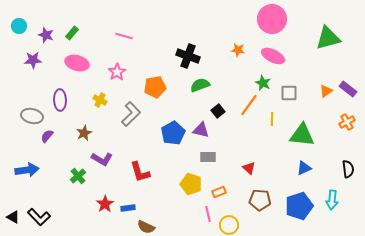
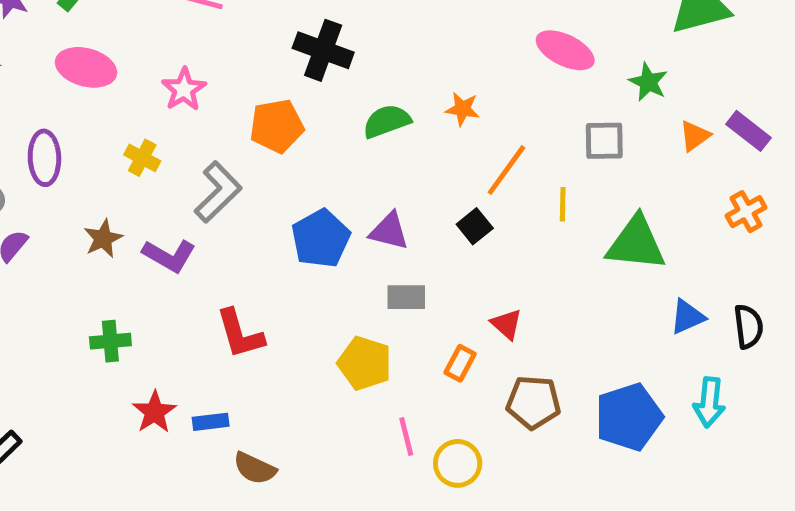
orange star: (238, 50) -> (462, 109), moved
black cross: (188, 56) -> (323, 50), moved
green star: (263, 83) -> (648, 82), moved
black square: (218, 111) -> (475, 226), moved
purple L-shape: (102, 159) -> (169, 256), moved
blue triangle: (304, 168) -> (687, 317), moved
green cross: (78, 176) -> (110, 341), moved, turned 35
orange rectangle: (219, 192) -> (460, 363), moved, turned -40

